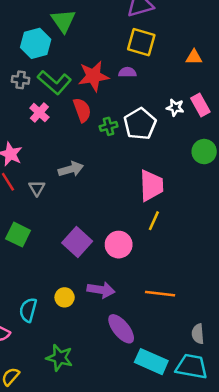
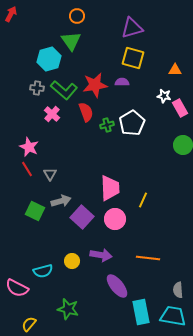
white star: (175, 108) -> (164, 96), moved
gray arrow: (71, 169) -> (61, 201), moved
pink trapezoid: (151, 185) -> (110, 188), moved
cyan semicircle: (28, 310) -> (43, 271), turned -120
cyan rectangle: (151, 362) -> (141, 312), turned 55

